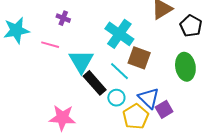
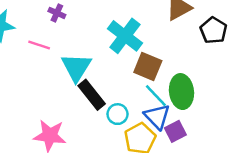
green ellipse: (185, 67) -> (182, 92), moved
cyan line: (120, 71) -> (156, 96), moved

